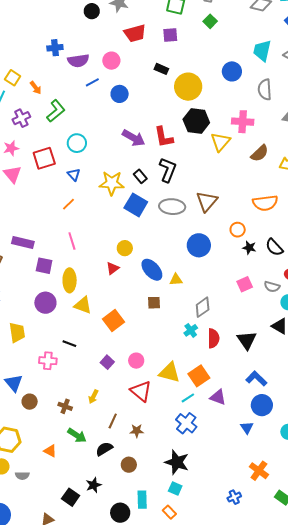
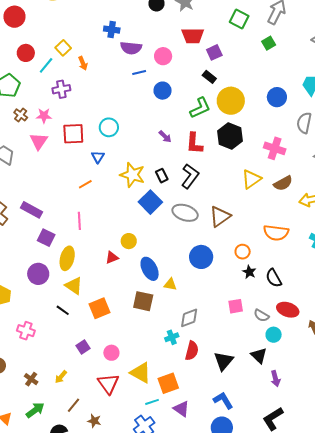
purple square: (170, 35) -> (214, 52), moved, turned -35
green L-shape: (56, 111) -> (200, 108), moved
purple arrow: (134, 138) -> (165, 137), size x0.6
yellow triangle: (220, 142) -> (251, 179), moved
brown square: (154, 303) -> (143, 301), size x1.5
black line: (69, 344) -> (63, 310), moved
green arrow: (77, 435) -> (35, 410), turned -84

